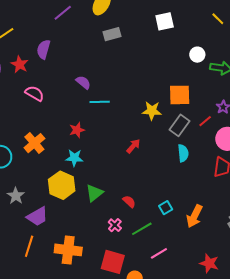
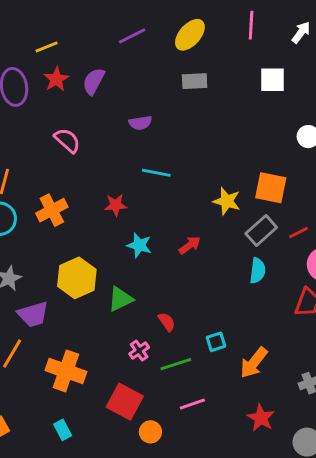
red star: (20, 64) -> (56, 79), moved
purple semicircle: (83, 82) -> (140, 123), moved, turned 119
cyan star: (74, 158) -> (139, 245), moved
red star: (209, 263) -> (261, 418), moved

